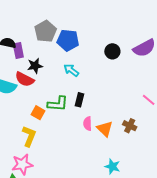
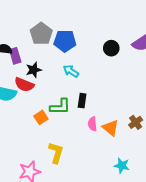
orange square: (38, 113) -> (41, 117), turned 32
brown cross: (130, 126) -> (136, 122), turned 32
yellow L-shape: (29, 136) -> (56, 153), moved

